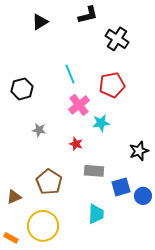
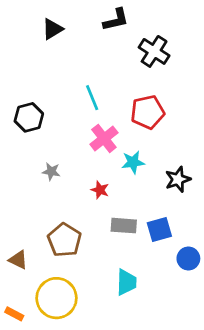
black star: (139, 151) -> (178, 179), moved
blue square: (121, 187) -> (159, 229), moved
brown triangle: (14, 197) -> (18, 260), turned 49

